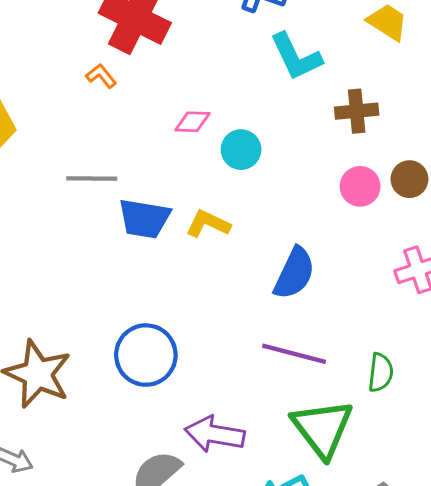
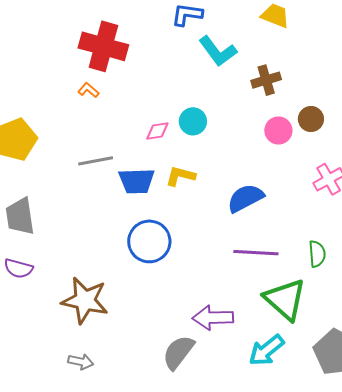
pink diamond: (192, 122) -> (157, 131), moved
blue semicircle: (294, 273) -> (245, 198), turned -132
blue circle: (146, 355) -> (149, 241), moved

